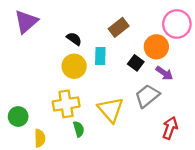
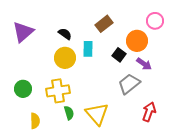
purple triangle: (26, 22) -> (23, 32), moved
pink circle: (177, 24) -> (155, 21), size x0.7
yellow triangle: (111, 110) -> (97, 114), moved
green circle: (18, 117) -> (23, 89), moved

